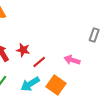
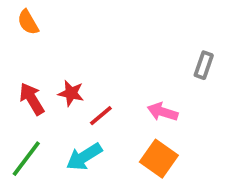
orange square: (56, 85) -> (159, 159), moved

